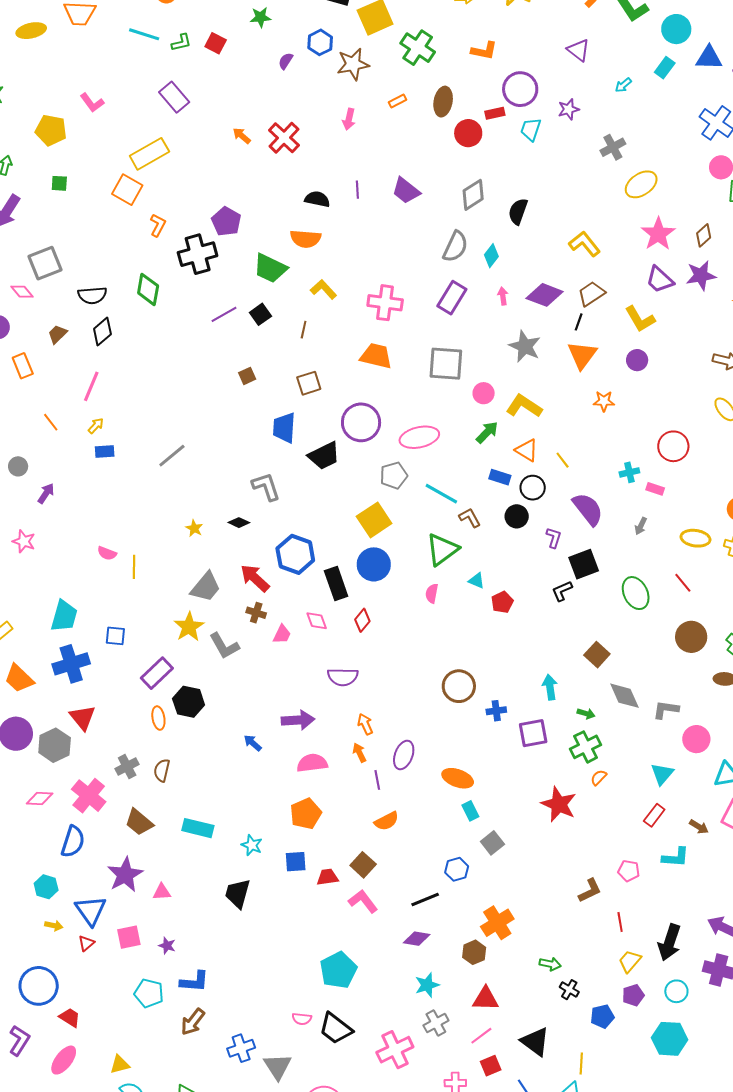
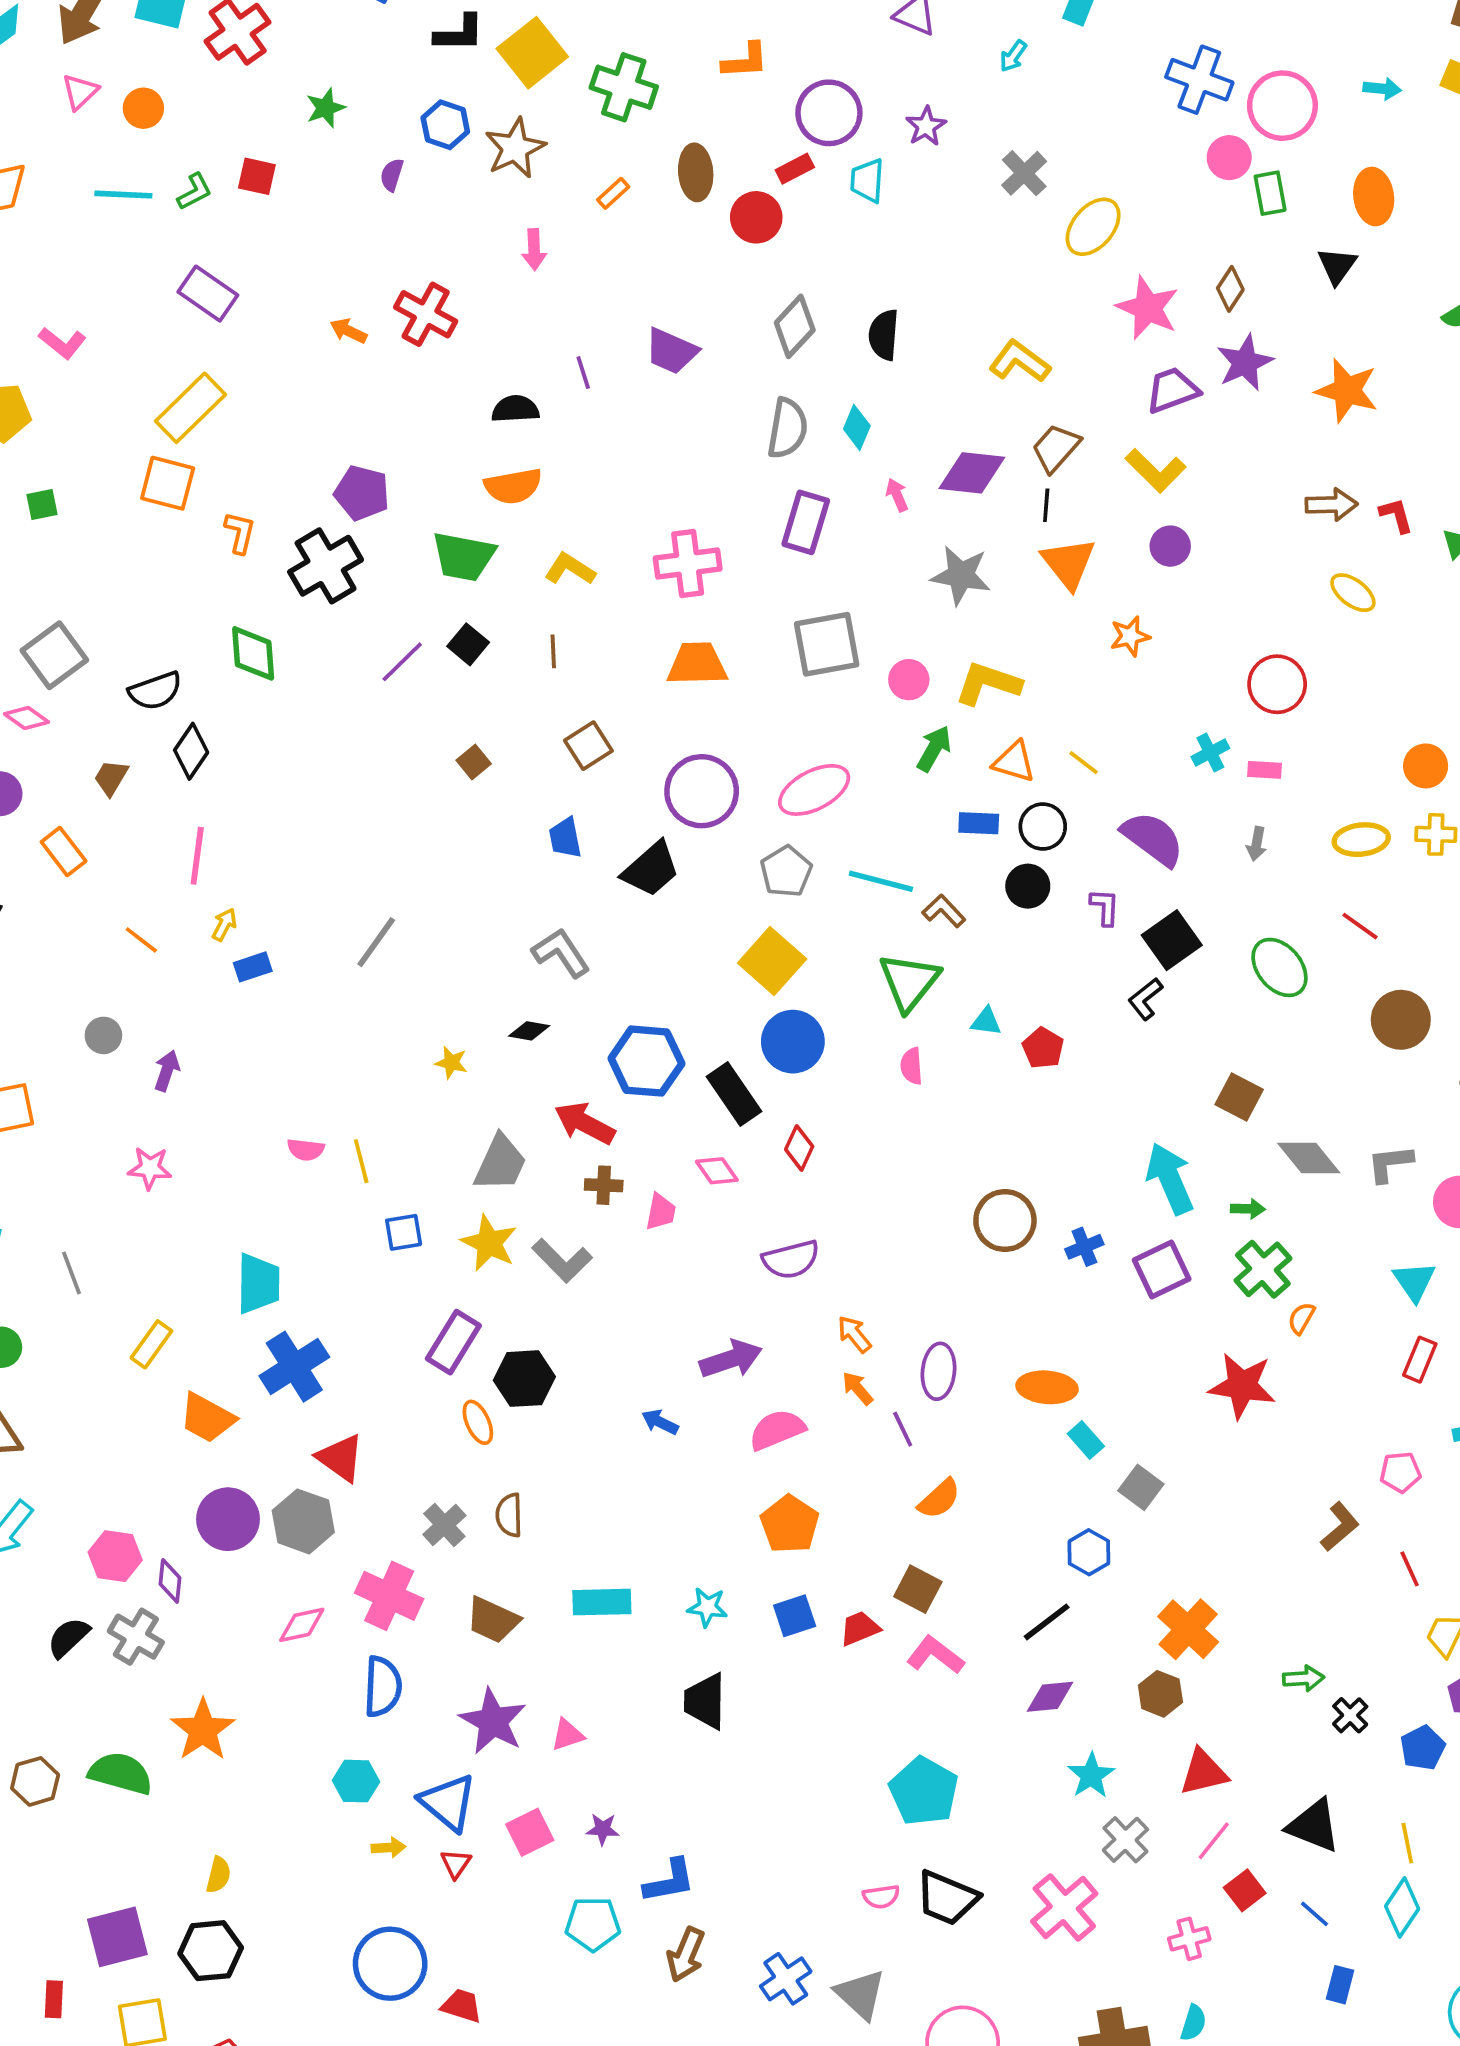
purple trapezoid: (660, 280) -> (1172, 390), turned 132
blue trapezoid: (284, 428) -> (565, 838), size x0.7
blue square: (115, 636) -> (404, 1232), moved
cyan arrow: (550, 687) -> (1170, 1179), size x1.5
black cross: (569, 990) -> (1350, 1715), turned 30

